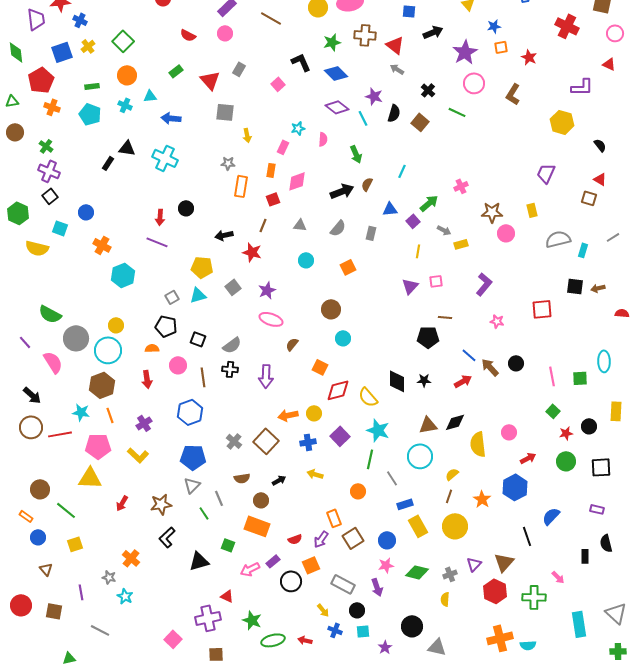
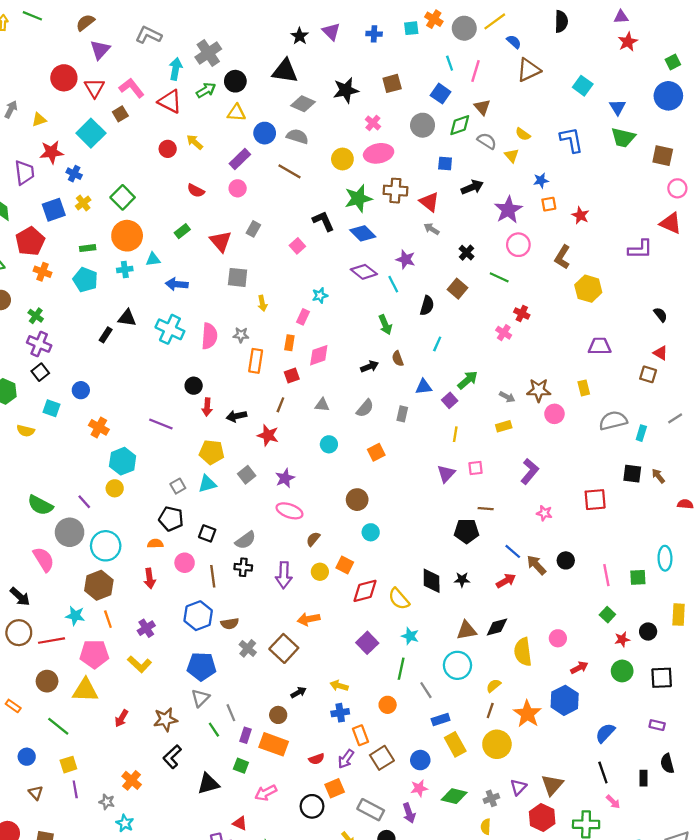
red cross: (567, 26) -> (522, 314), moved, size x0.6
green star: (332, 42) -> (358, 198), size x1.4
red triangle: (609, 64) -> (671, 223), size x1.5
orange circle: (127, 75) -> (127, 236), size x1.4
cyan cross: (125, 105) -> (125, 270), turned -32
black semicircle: (394, 113) -> (427, 306), moved
yellow hexagon: (562, 122) -> (588, 289), moved
pink semicircle: (323, 139) -> (209, 336), moved, size x1.6
purple trapezoid: (546, 173) -> (600, 346), turned 65
brown semicircle: (367, 184) -> (398, 359), turned -48
pink cross: (461, 186) -> (504, 333), moved, turned -32
black arrow: (342, 191) -> (370, 367), size x0.7
red arrow: (160, 217) -> (207, 407), moved
gray arrow: (444, 230) -> (507, 397), moved
yellow semicircle: (37, 248) -> (26, 431), size x0.7
brown arrow: (598, 288) -> (658, 476), turned 64
yellow circle: (116, 325) -> (115, 488), moved
purple line: (25, 342) -> (84, 502), moved
yellow circle: (314, 413) -> (320, 572), moved
cyan star: (378, 430) -> (410, 636), size x0.7
blue cross: (308, 442) -> (340, 713), moved
brown semicircle: (242, 478) -> (230, 624), moved
brown circle: (40, 489) -> (47, 681), moved
orange star: (482, 499) -> (527, 714), size x1.4
orange rectangle: (26, 516) -> (13, 706), moved
black line: (527, 536) -> (603, 772), moved
purple rectangle: (273, 561) -> (245, 735), moved, turned -32
purple line: (81, 592) -> (75, 789), moved

